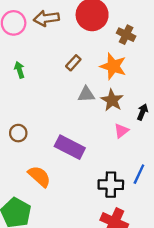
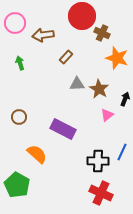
brown arrow: (46, 18) -> (43, 35), moved
brown cross: (126, 35) -> (102, 33), moved
orange star: (113, 66) -> (117, 58), moved

